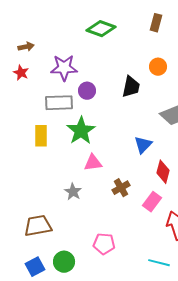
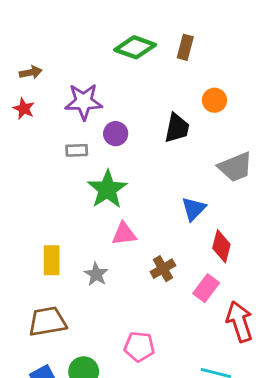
brown rectangle: (156, 23) -> (185, 47), moved
gray rectangle: (59, 103) -> (77, 150), size x0.6
yellow rectangle: (41, 136) -> (52, 260), moved

